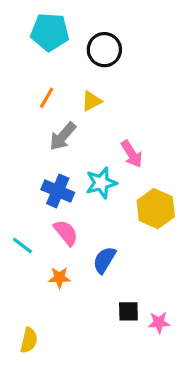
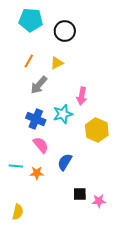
pink arrow: (132, 154) -> (82, 96), turned 42
cyan line: (22, 246) -> (16, 166), moved, turned -32

